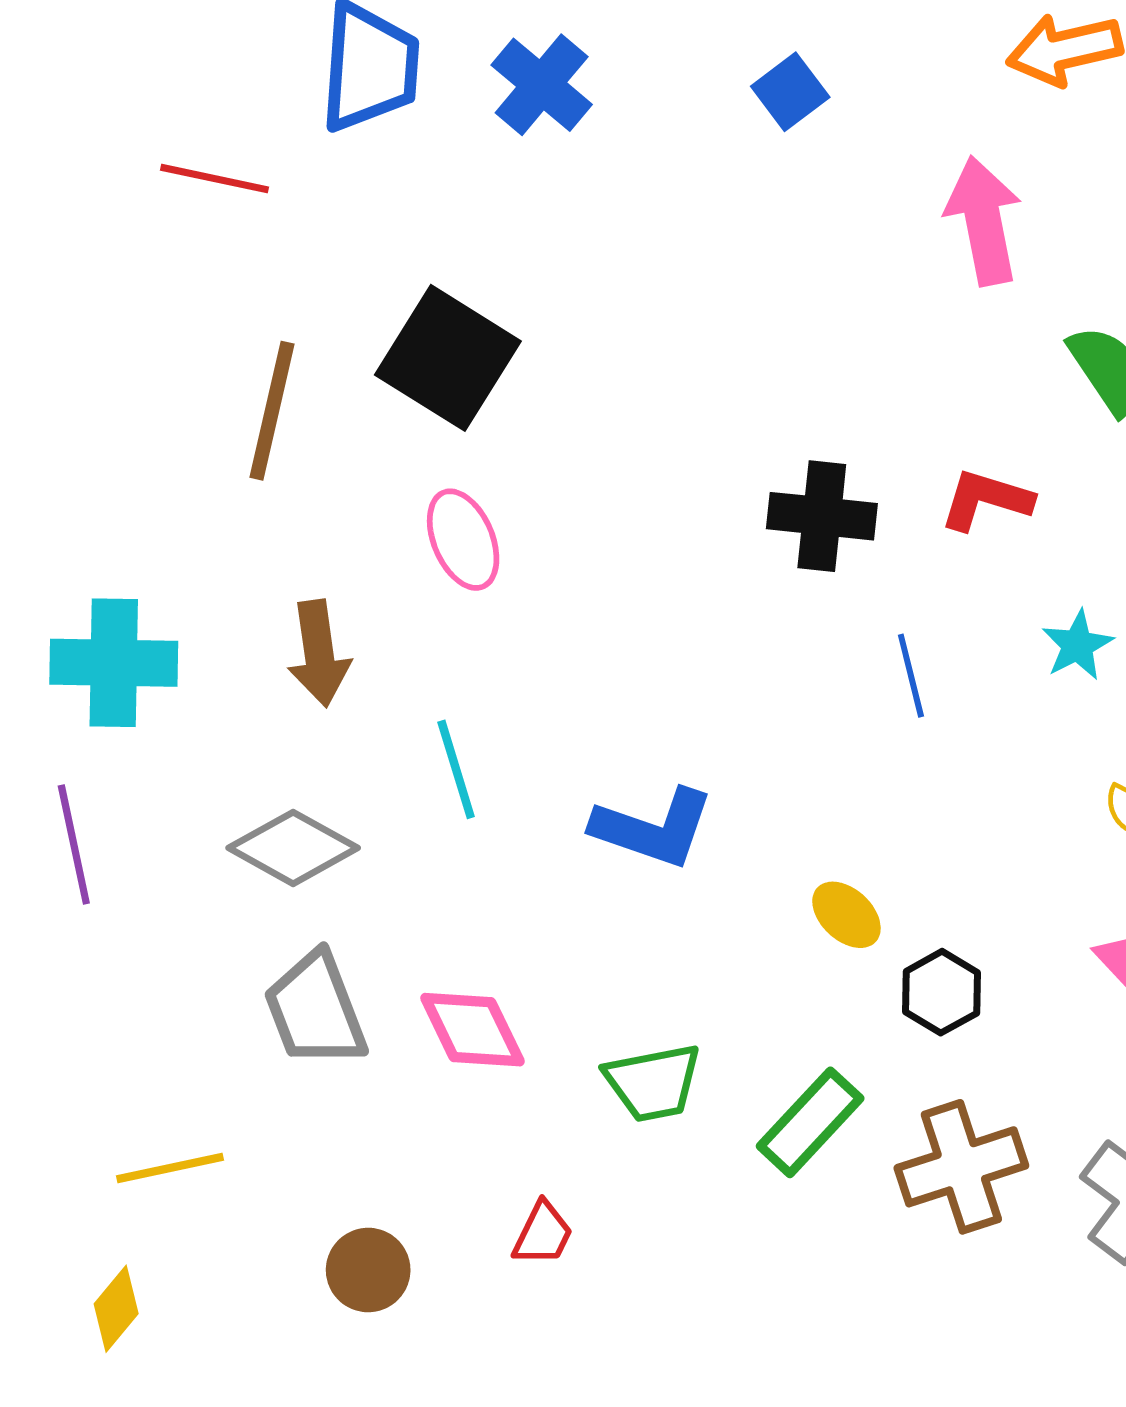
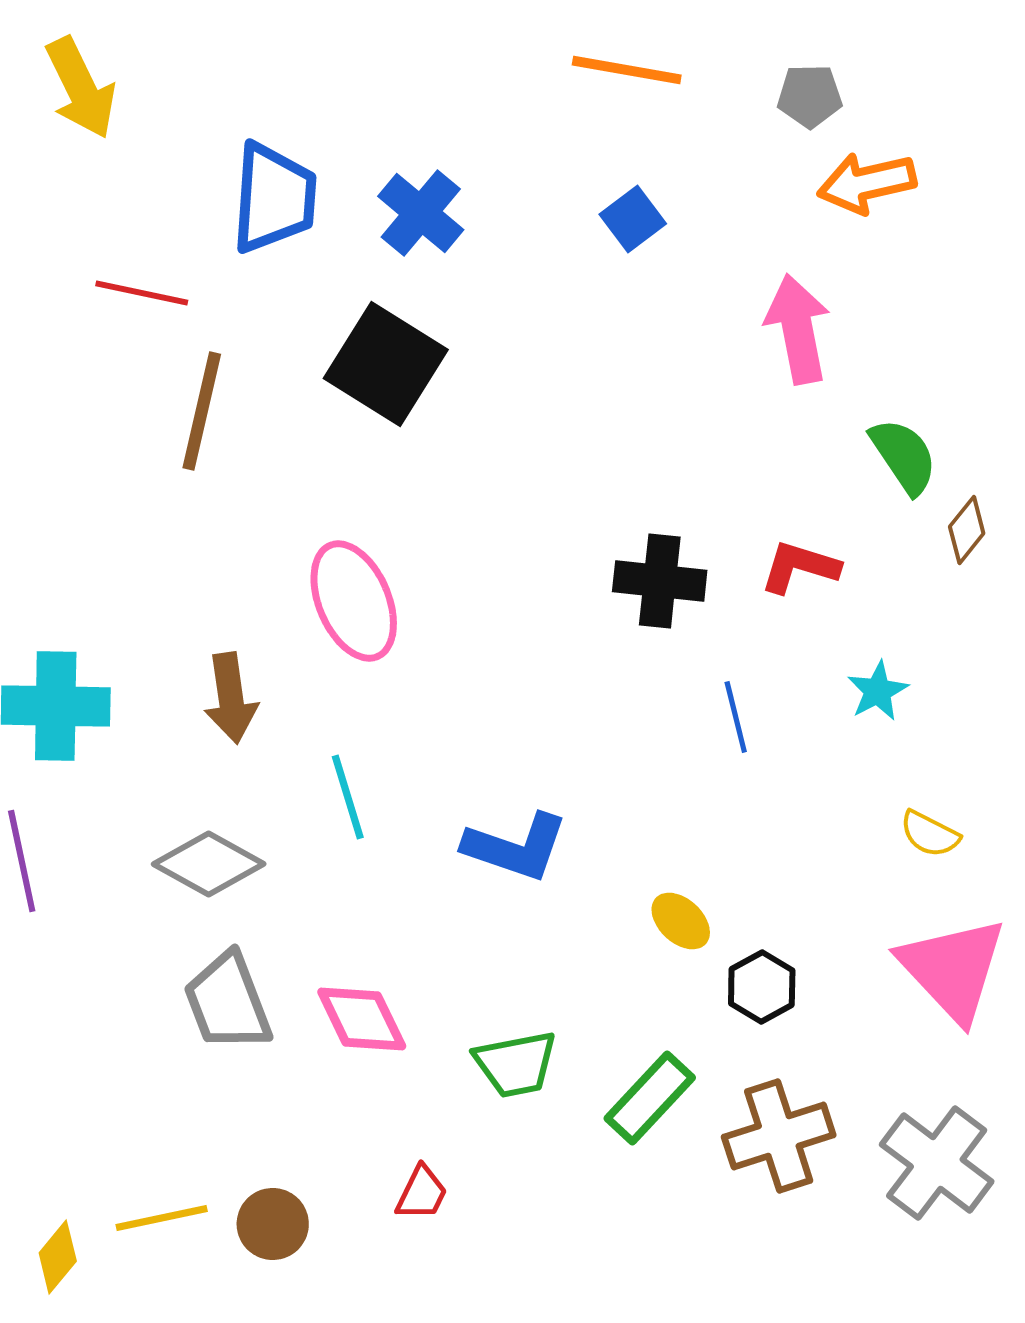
black square: (448, 358) -> (386, 364), moved
brown line: (272, 411) -> (202, 411), moved
pink ellipse: (463, 540) -> (354, 601), size x1.4
yellow line: (170, 1168) -> (162, 1218), moved

